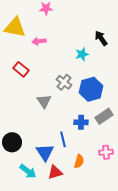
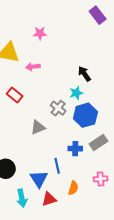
black arrow: (101, 38) -> (84, 74), moved
cyan star: (82, 54) -> (76, 93), moved
gray triangle: (44, 101) -> (38, 127), turned 42
cyan arrow: (28, 171) -> (22, 198), turned 42

